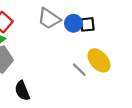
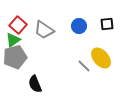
gray trapezoid: (49, 19) -> (44, 30), moved
black square: (87, 24) -> (107, 24), moved

